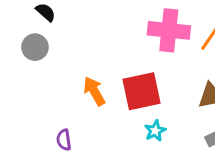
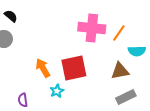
cyan star: (155, 131) -> (57, 91), moved

